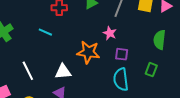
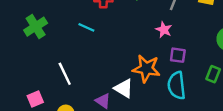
orange star: (88, 52) -> (146, 69), moved
white triangle: (63, 72) -> (124, 88), moved, turned 36

